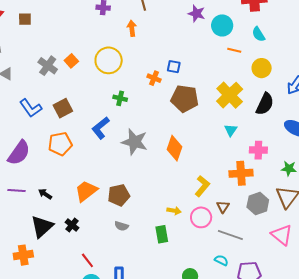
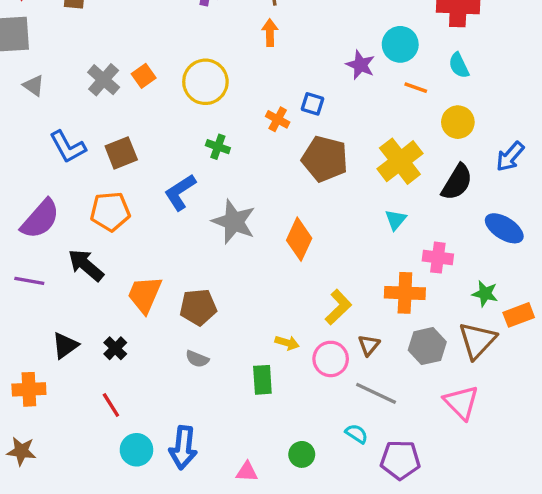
purple star: (197, 13) -> (360, 65), moved
orange arrow: (132, 28) -> (270, 33), moved
orange trapezoid: (86, 191) -> (145, 294), turned -35
black arrow: (45, 194) -> (86, 265), moved, size x1.6
black triangle: (42, 227) -> (65, 346), size x0.7
red line: (87, 260) -> (111, 405), moved

